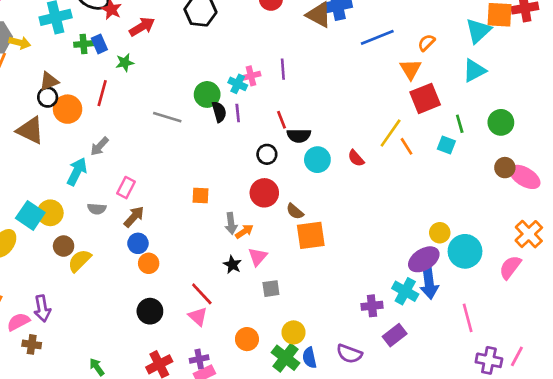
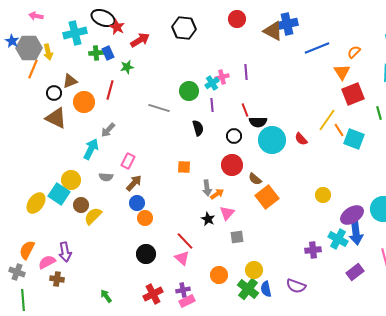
yellow arrow: (20, 43) -> (48, 52), turned 63
cyan cross: (238, 84) -> (212, 83), turned 32
black circle: (48, 97) -> (54, 93), moved
black semicircle: (219, 112) -> (198, 128), moved
cyan square: (446, 145) -> (354, 139), moved, size x1.5
cyan circle: (317, 160) -> (272, 140), size x1.4
cyan square: (30, 215) -> (59, 194), moved
yellow circle: (440, 233) -> (323, 195), moved
orange square: (311, 235) -> (267, 197), turned -30
purple rectangle: (395, 335) -> (355, 272), moved

